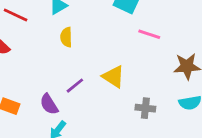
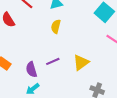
yellow triangle: (113, 77) -> (81, 62), turned 36

